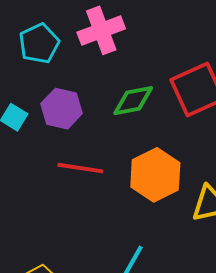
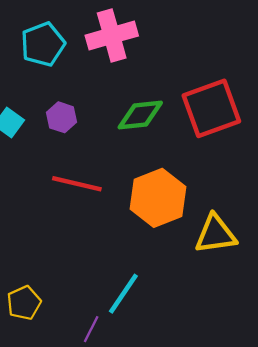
purple hexagon: (62, 109) -> (62, 117), size x0.7

